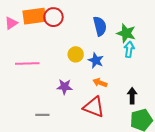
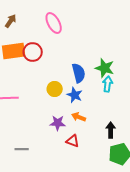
blue semicircle: (100, 26) -> (79, 73), moved
purple star: (65, 87) -> (58, 123), moved
red triangle: (94, 107) -> (73, 141), size x0.6

